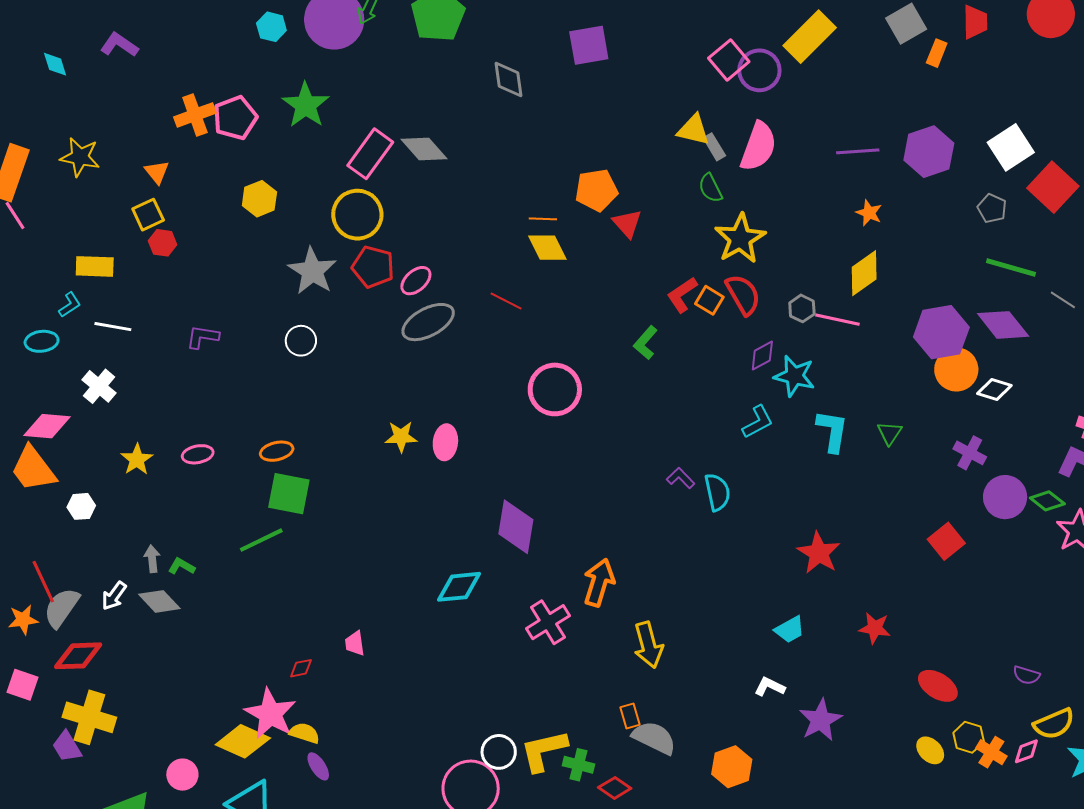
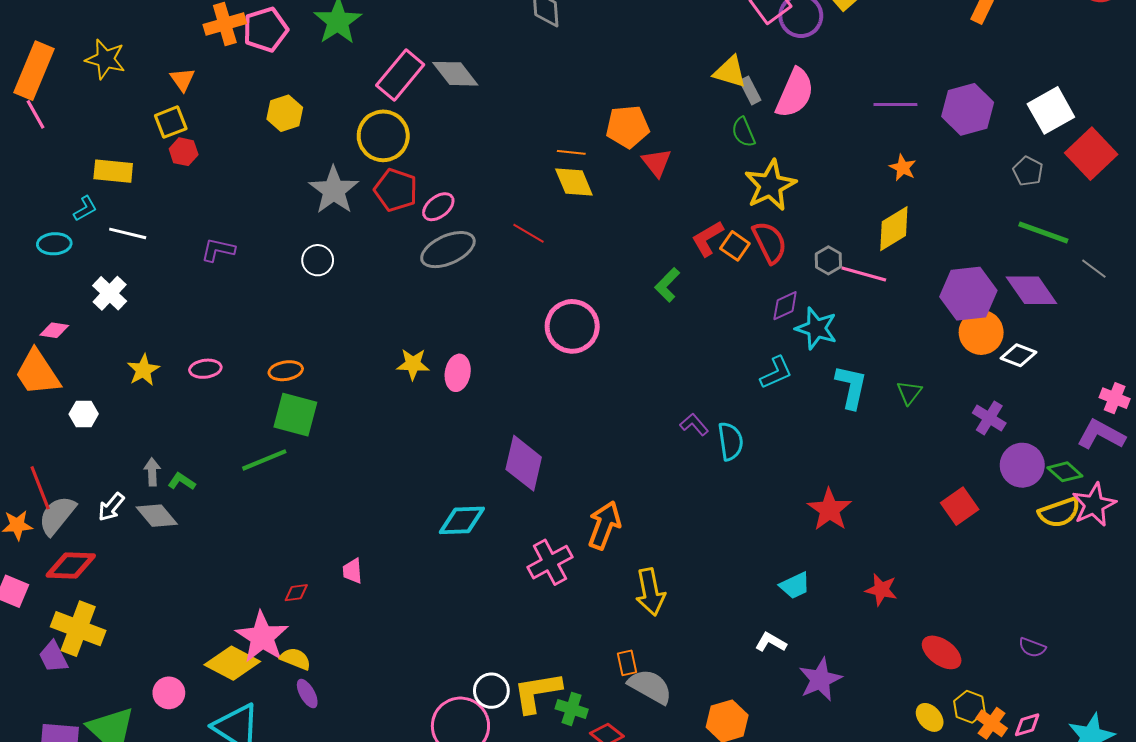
pink diamond: (47, 426) -> (54, 330), size x0.6
yellow semicircle: (1054, 724) -> (1059, 512), moved

